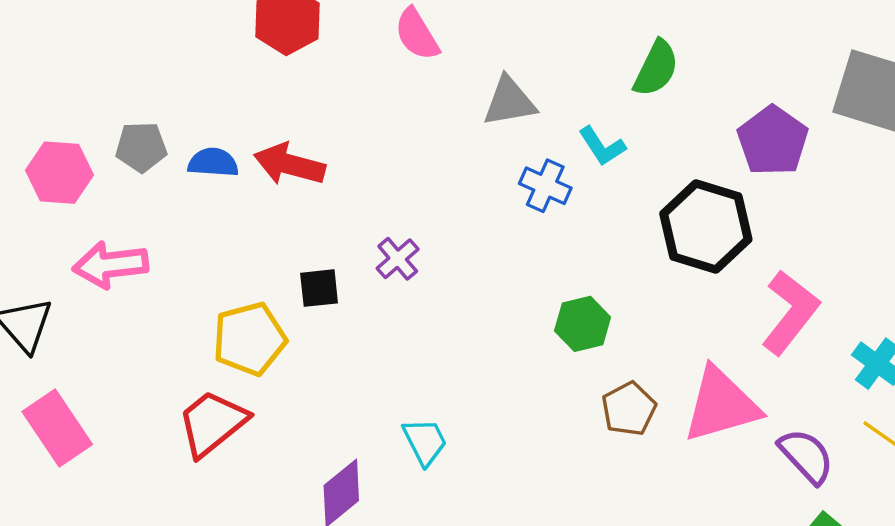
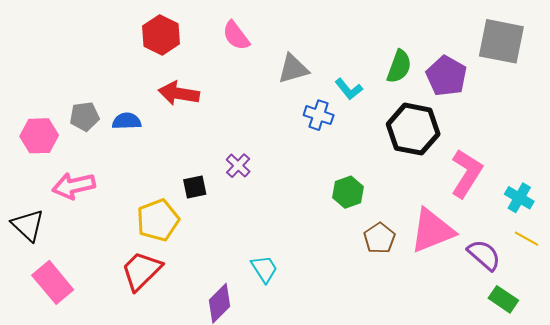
green semicircle: (656, 68) -> (399, 66), moved
red arrow: (290, 164) -> (179, 93), moved

